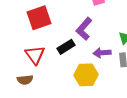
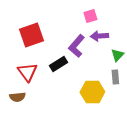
purple arrow: (102, 53) -> (99, 36), moved
yellow hexagon: (86, 75) -> (92, 92), moved

